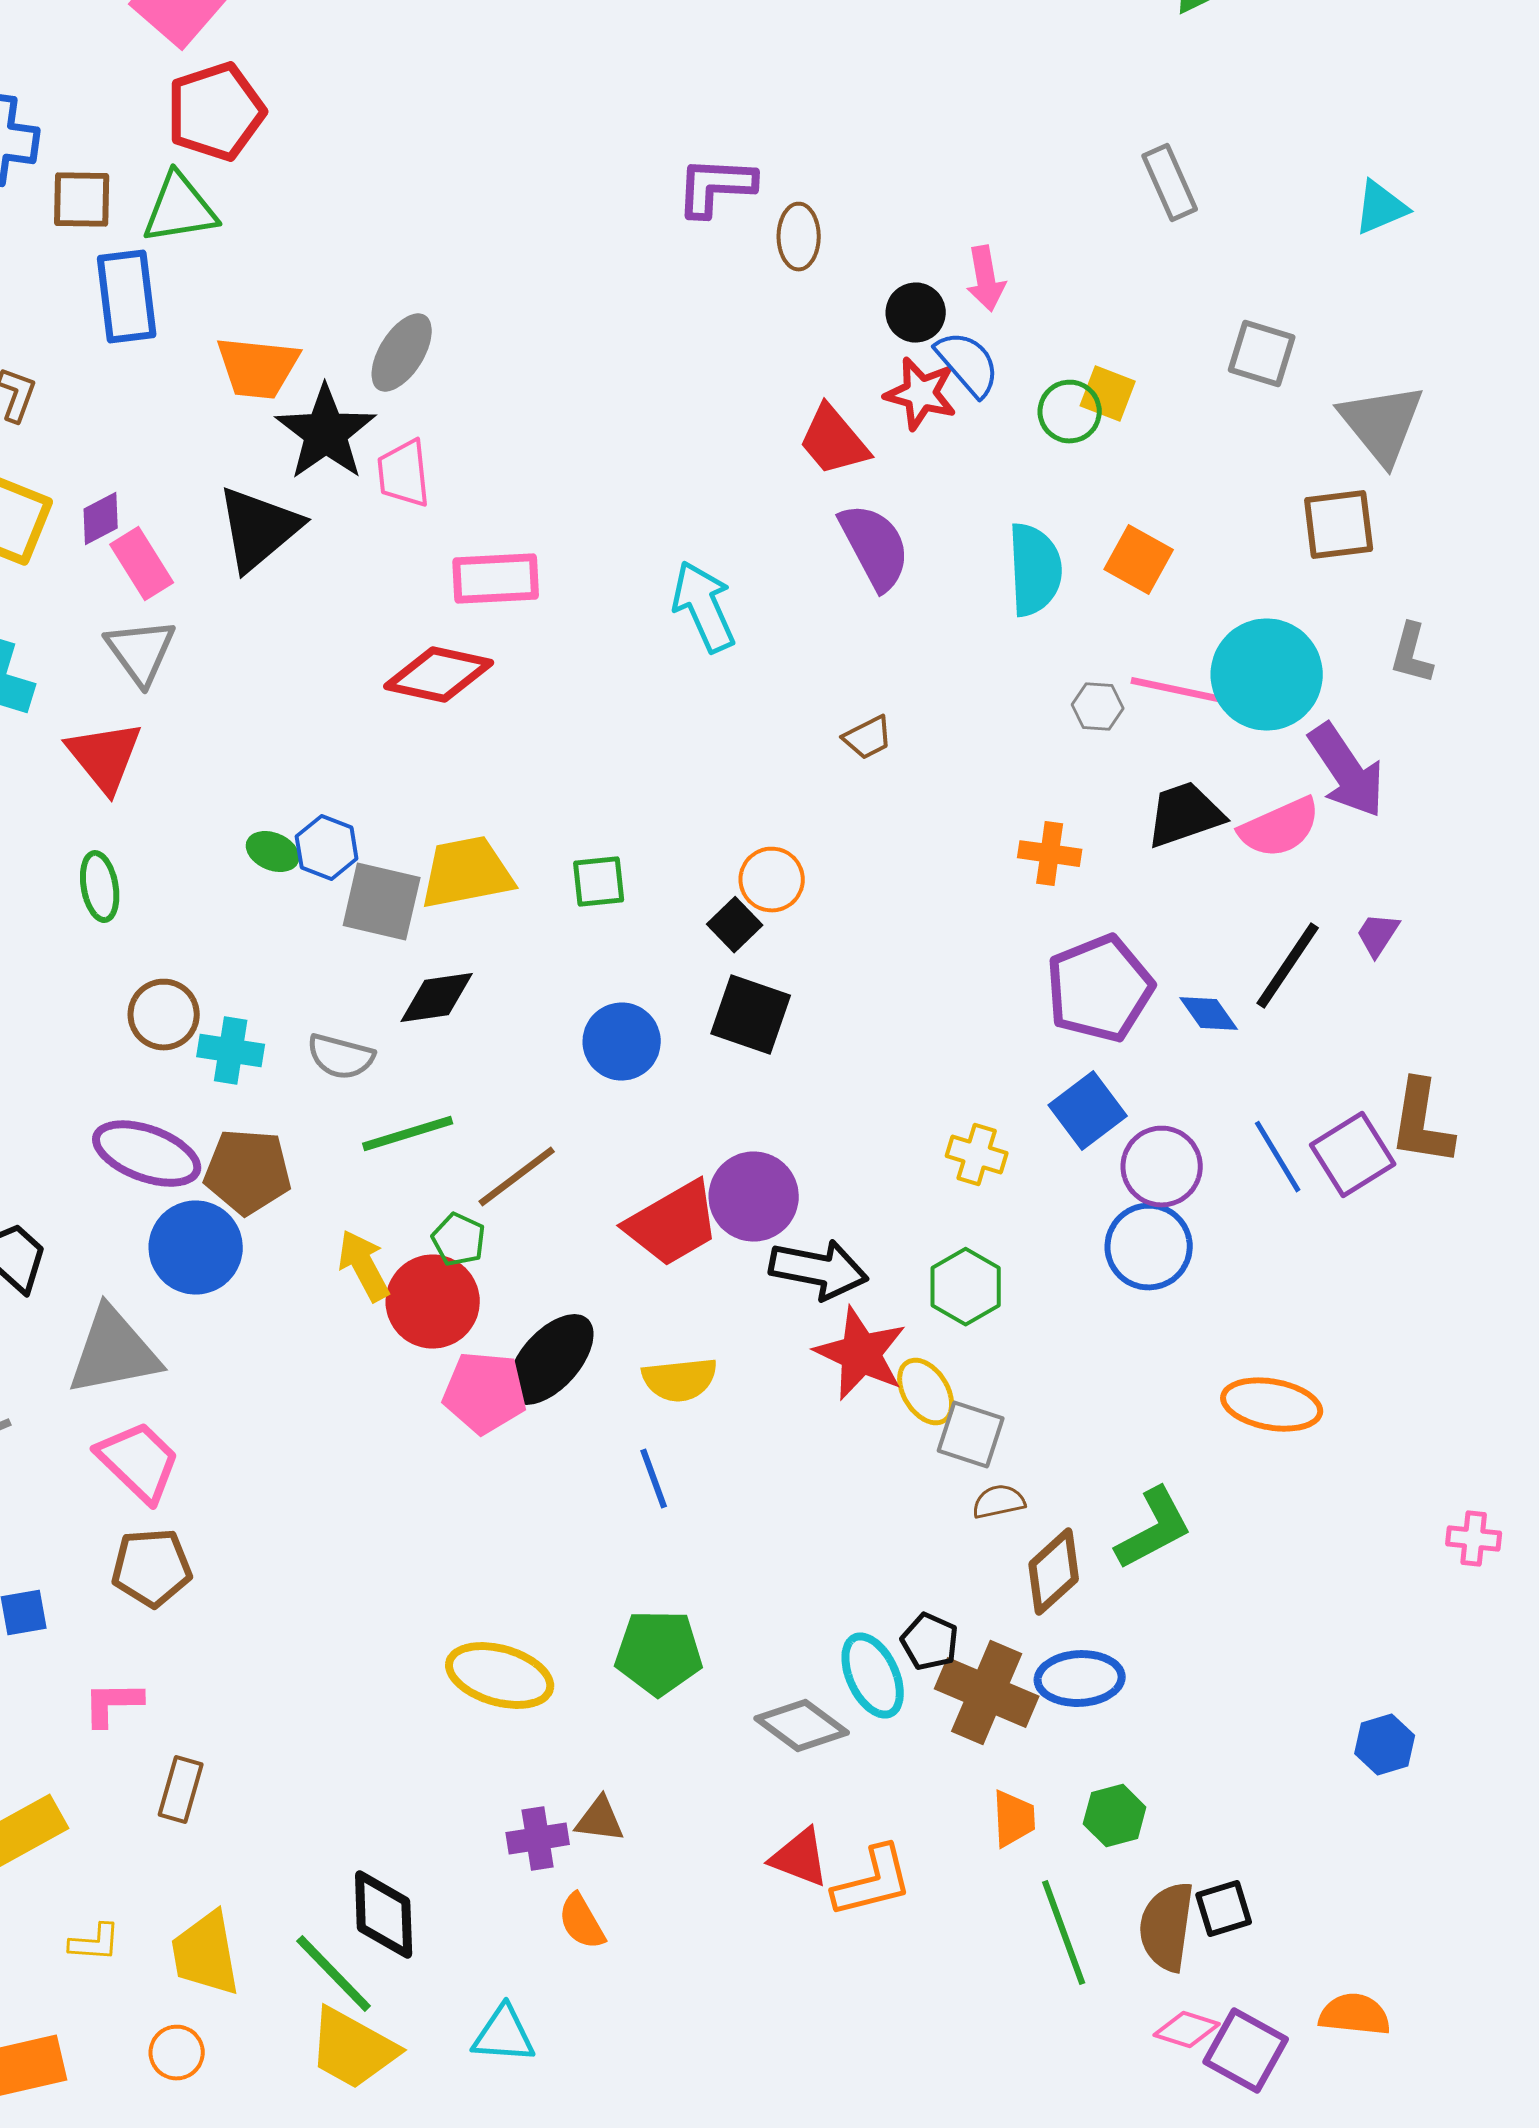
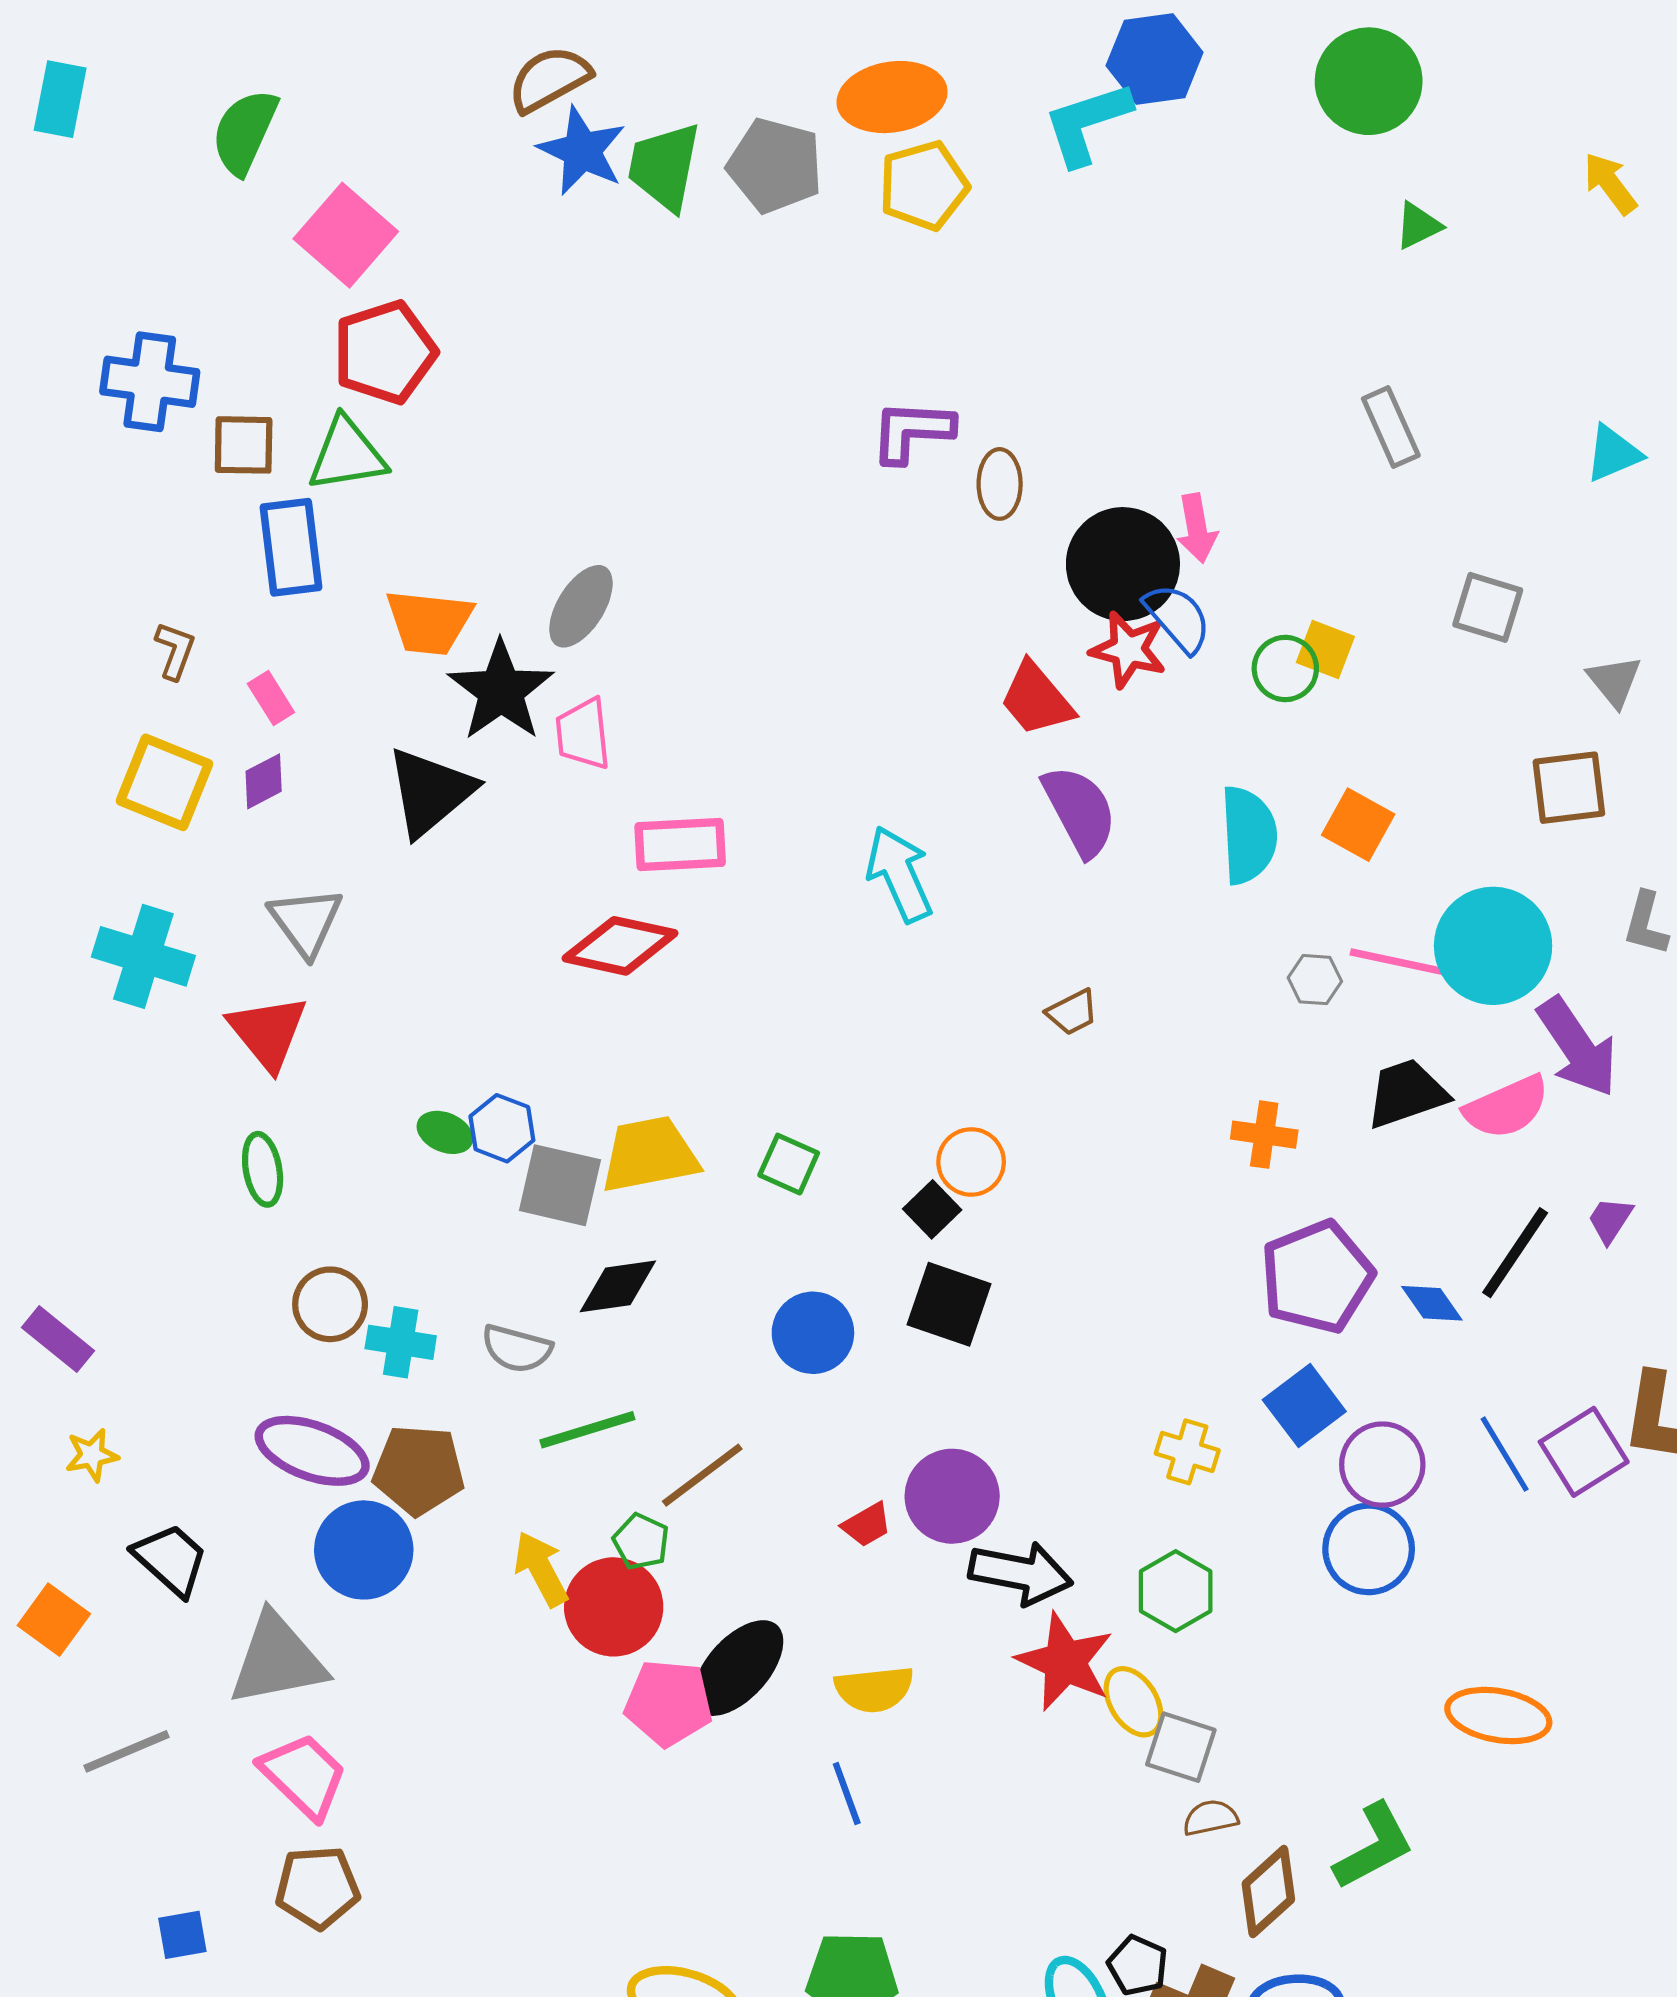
black circle: (916, 313) -> (1123, 564), size x1.8
gray triangle: (1382, 424) -> (1614, 681), size x0.6
pink rectangle: (142, 564) -> (271, 698), moved, size x0.7
green square: (599, 882) -> (789, 1164), turned 30
red trapezoid: (673, 1224) -> (867, 1525), size x0.5

